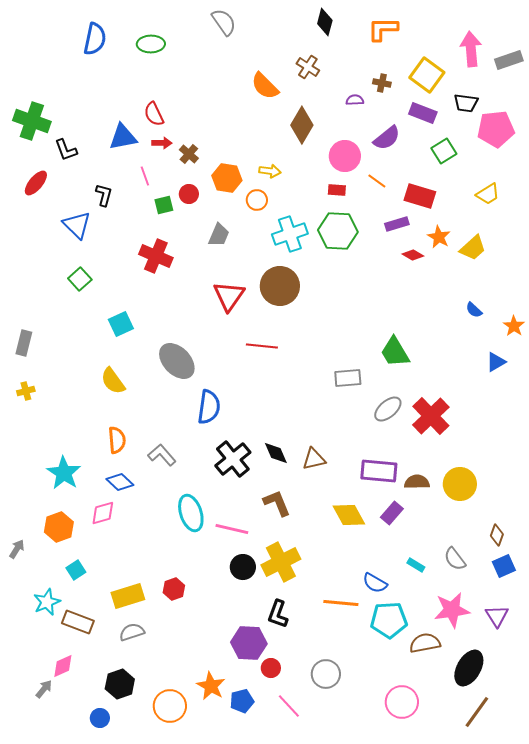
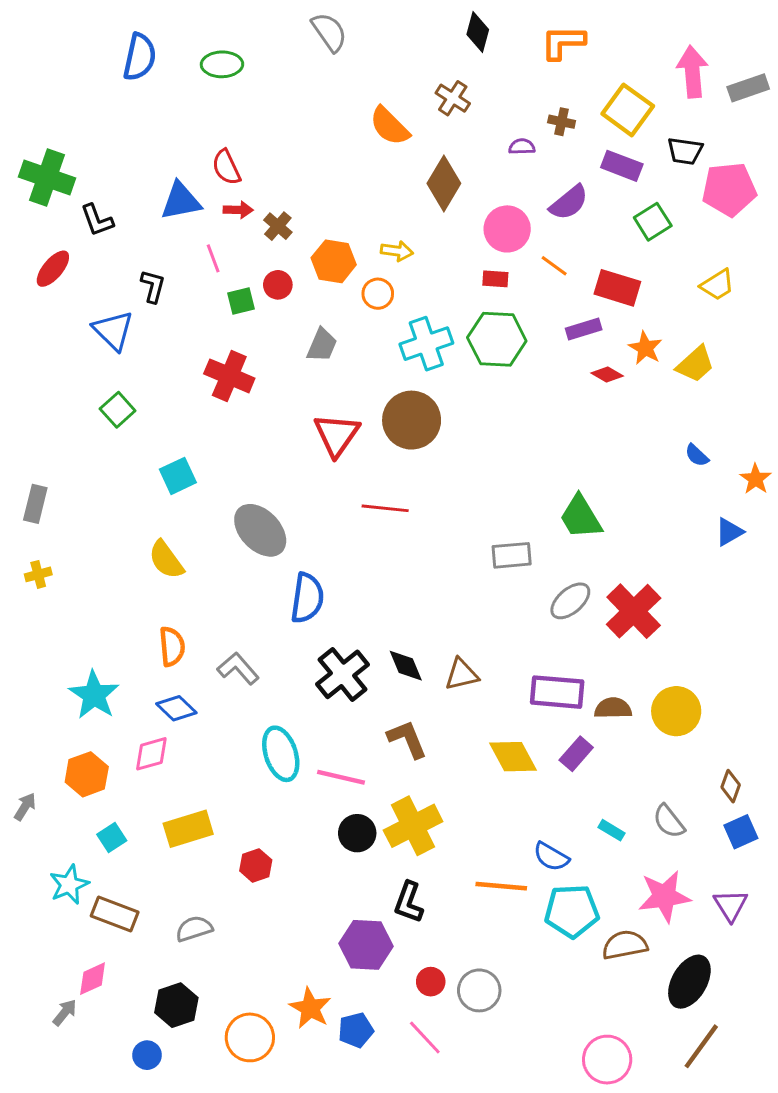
yellow rectangle: (128, 596) -> (188, 829), moved
red circle: (271, 668) -> (431, 982), moved
pink circle: (402, 702) -> (607, 1060), moved

